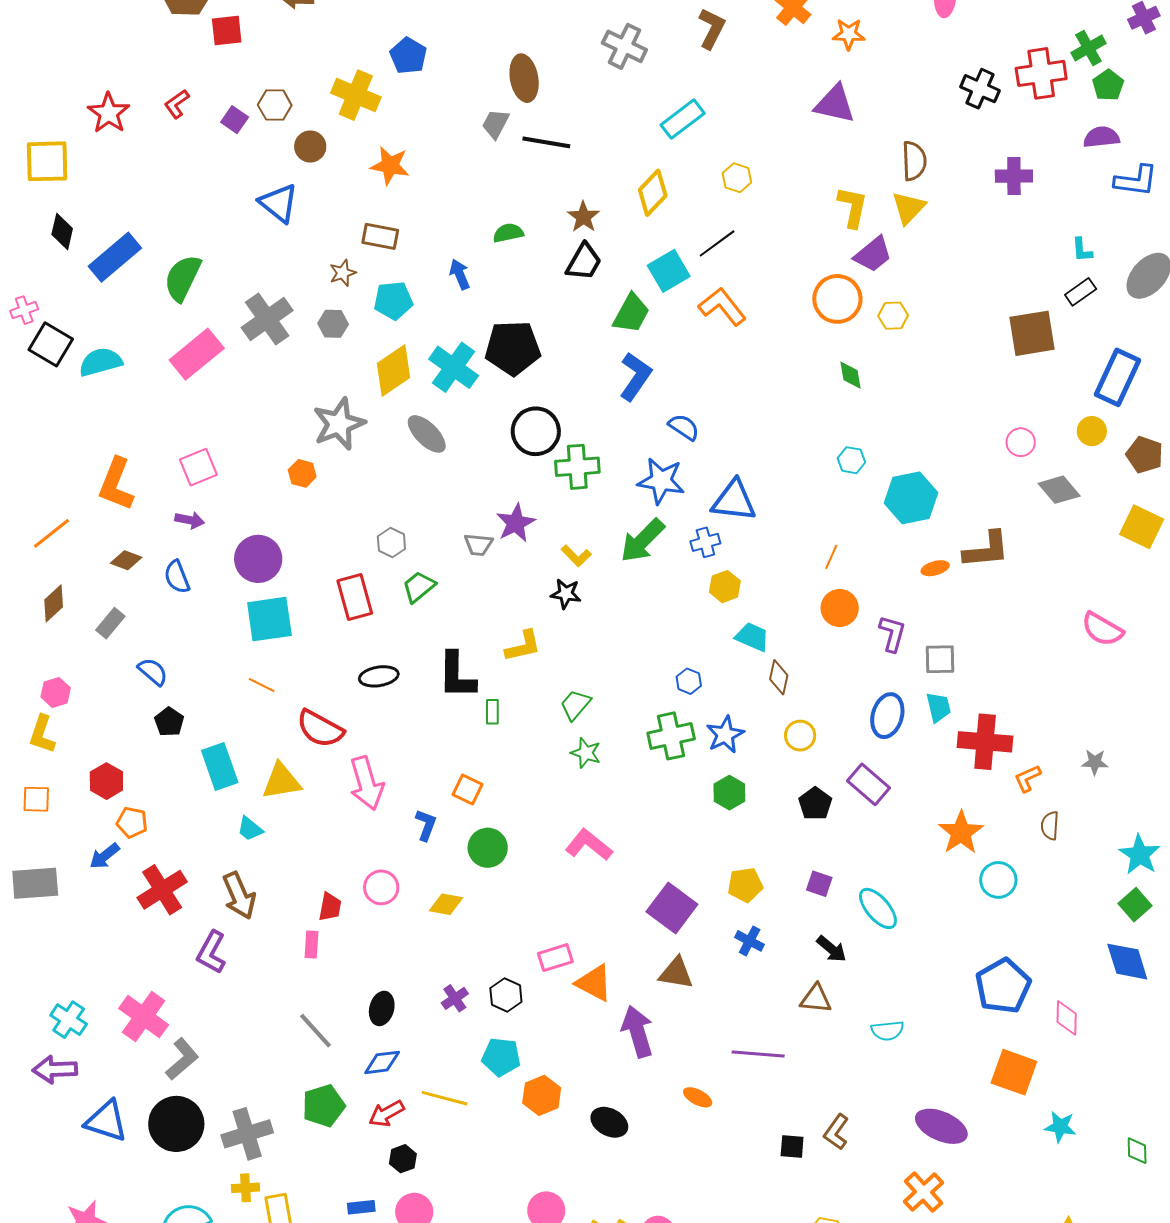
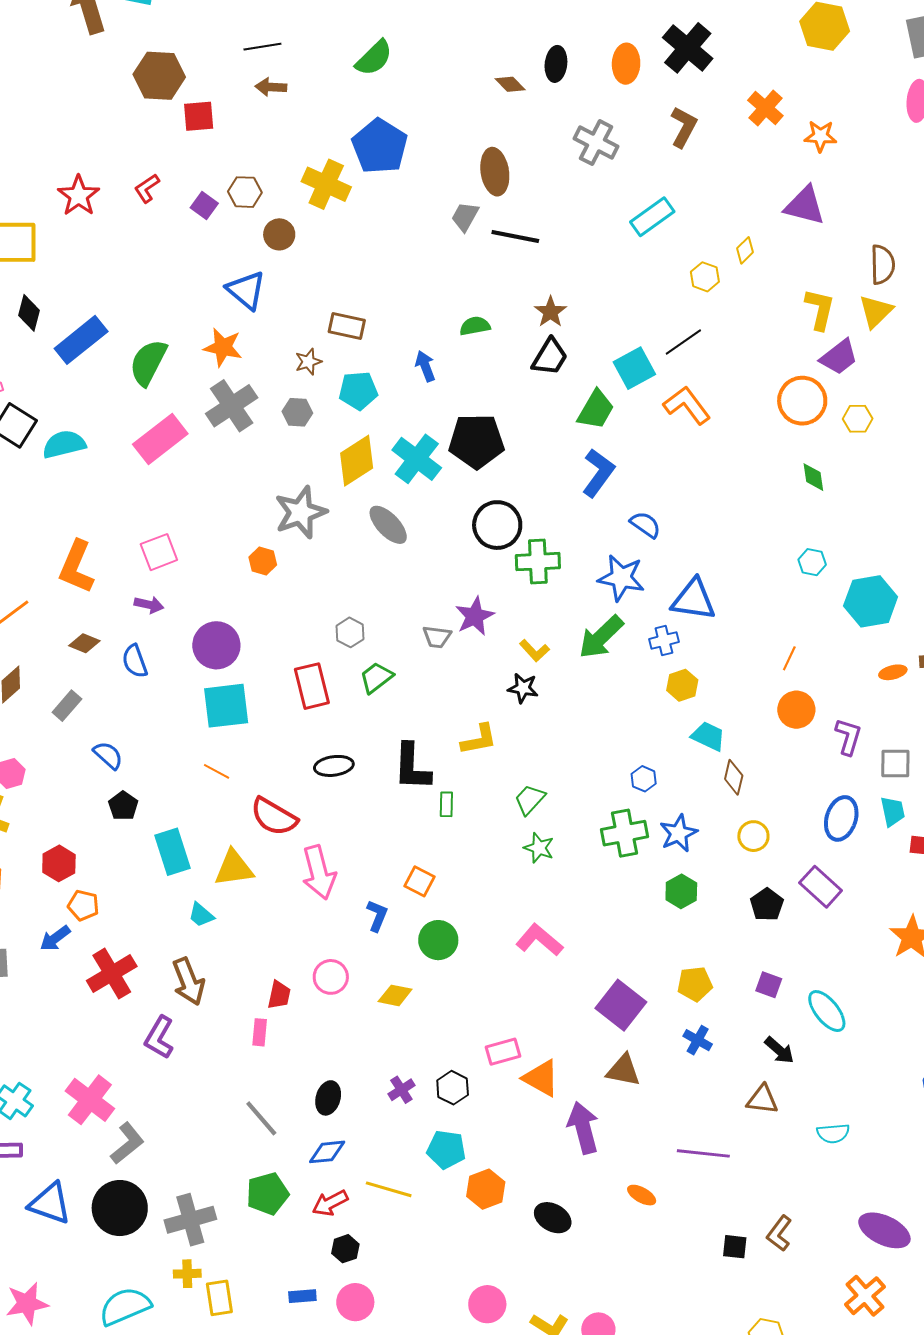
blue pentagon: (408, 56) -> (380, 146), size x1.5
orange star: (390, 165) -> (223, 347), moved
yellow diamond: (653, 193) -> (745, 250), moved, size x0.6

